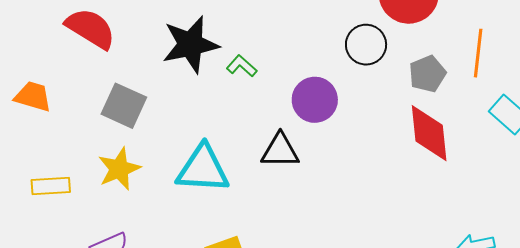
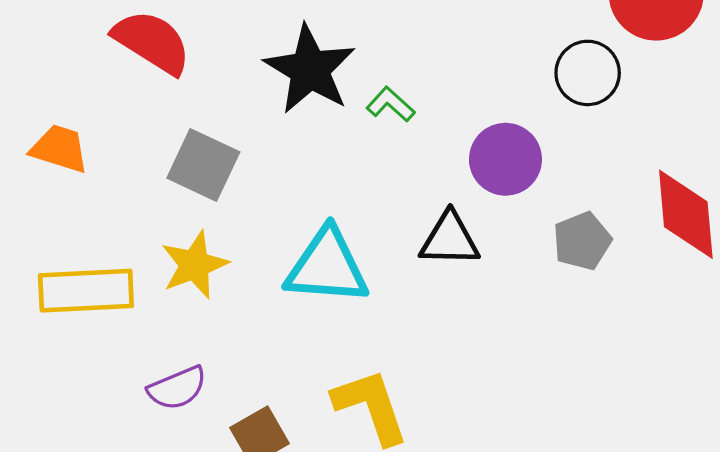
black star: (190, 45) -> (310, 69), turned -30
gray pentagon: (427, 74) -> (582, 241), moved
yellow rectangle: (51, 186) -> (86, 291), size x1.5

